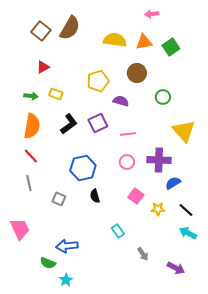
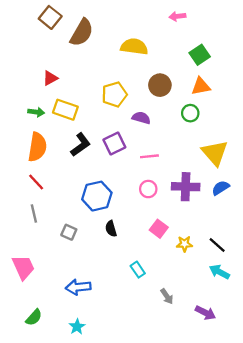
brown square: (41, 31) -> (50, 17), moved
orange triangle: (144, 42) -> (201, 86), moved
yellow rectangle: (56, 94) -> (65, 110), size x1.5
blue semicircle: (173, 183) -> (221, 188), moved
green semicircle: (48, 263) -> (34, 317), moved, turned -70

